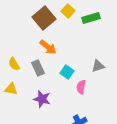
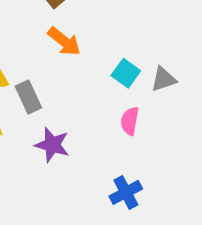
gray rectangle: (38, 68) -> (28, 97), moved
cyan square: (67, 72) -> (126, 73), moved

